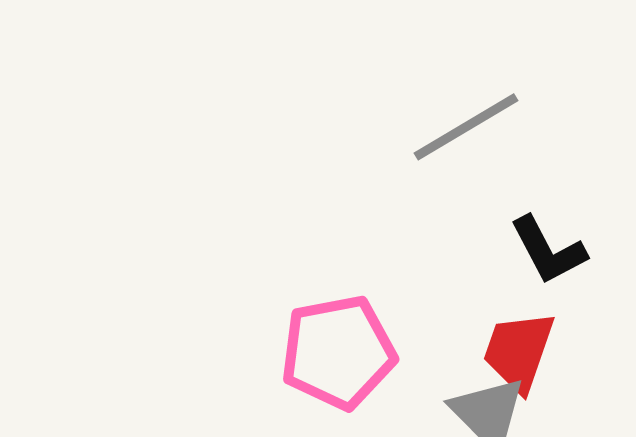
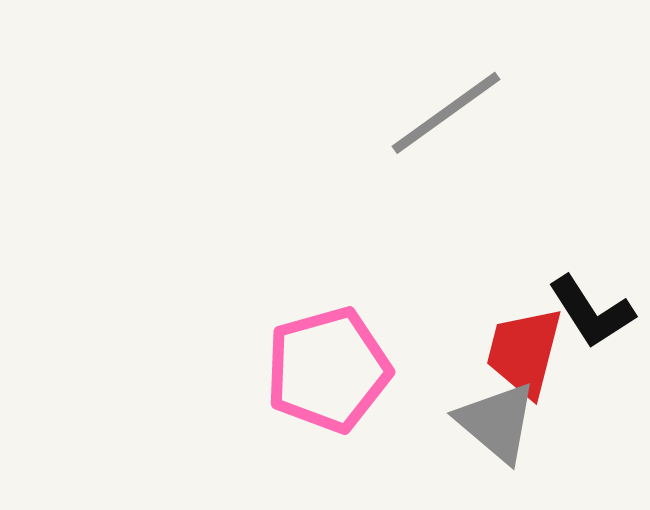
black L-shape: (548, 250) -> (591, 312), moved

